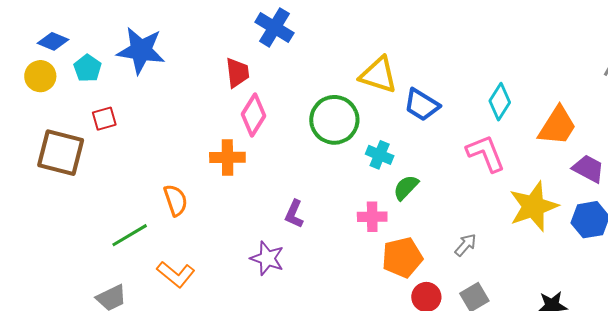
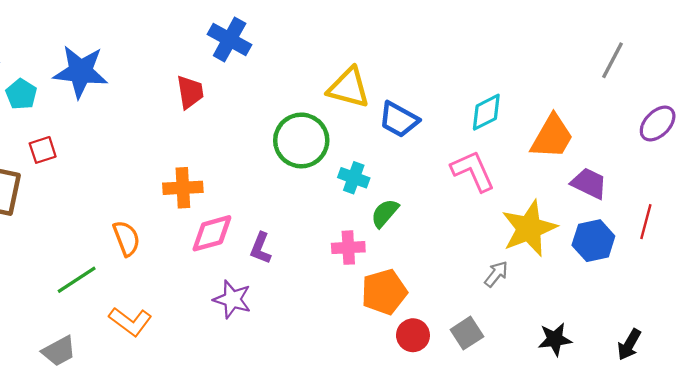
cyan diamond: (500, 102) -> (486, 112), turned 33
pink diamond: (253, 115) -> (212, 233), moved, turned 45
gray arrow: (466, 245) -> (496, 274), moved

